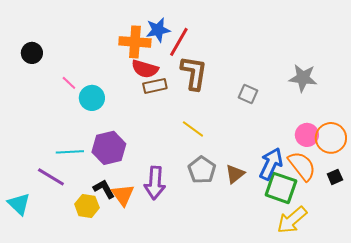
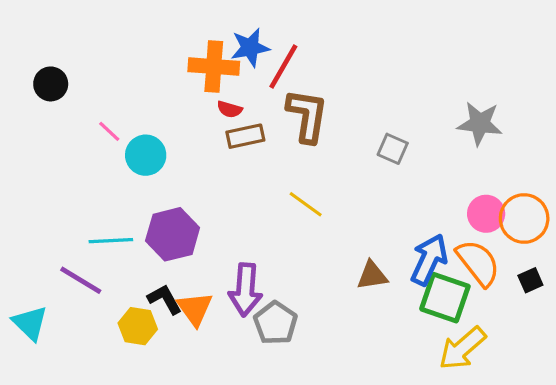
red semicircle: (145, 69) -> (230, 109), size x0.6
gray pentagon: (202, 170) -> (275, 323), moved
brown triangle: (235, 174) -> (372, 275), turned 30

